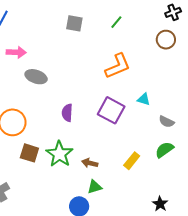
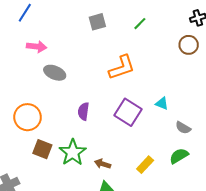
gray square: (74, 23) -> (97, 22), turned -30
orange L-shape: (118, 66) -> (122, 67), moved

